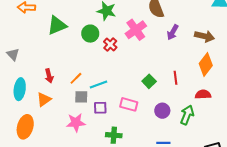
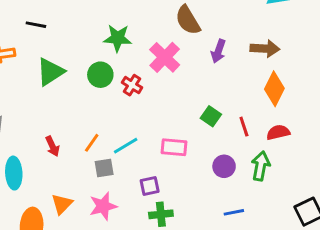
red line: (175, 78) -> (244, 127), moved
green square: (149, 81) -> (211, 116), moved
orange triangle: (44, 99) -> (62, 204), moved
pink rectangle: (129, 104) -> (174, 147), moved
purple square: (100, 108) -> (150, 186), moved

